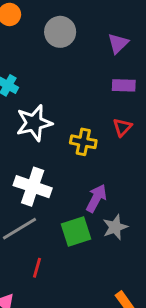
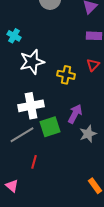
white cross: (33, 187) -> (31, 106), turned -30
green square: (76, 232) -> (50, 127), moved

